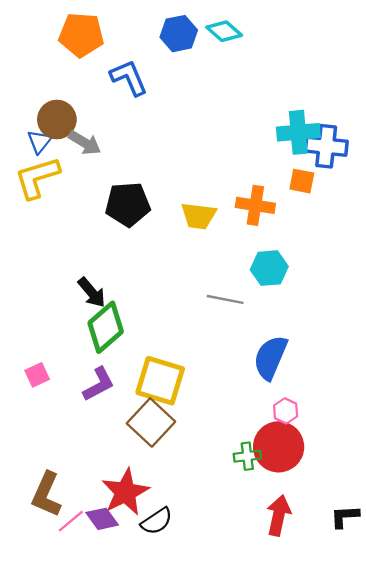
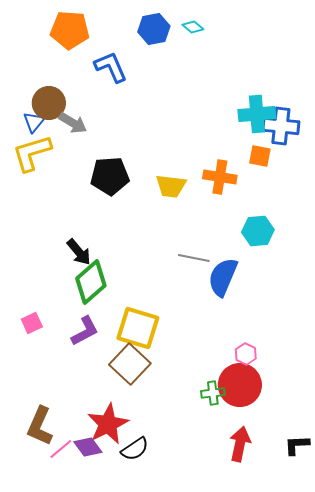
cyan diamond: (224, 31) -> (193, 27), size x0.7
cyan hexagon: (269, 268) -> (258, 231), moved
blue semicircle: (270, 357) -> (223, 277), moved

